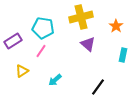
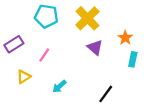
yellow cross: (81, 17) -> (87, 18), turned -30
orange star: (116, 26) -> (125, 38), moved
cyan pentagon: (43, 28) -> (46, 16), moved

